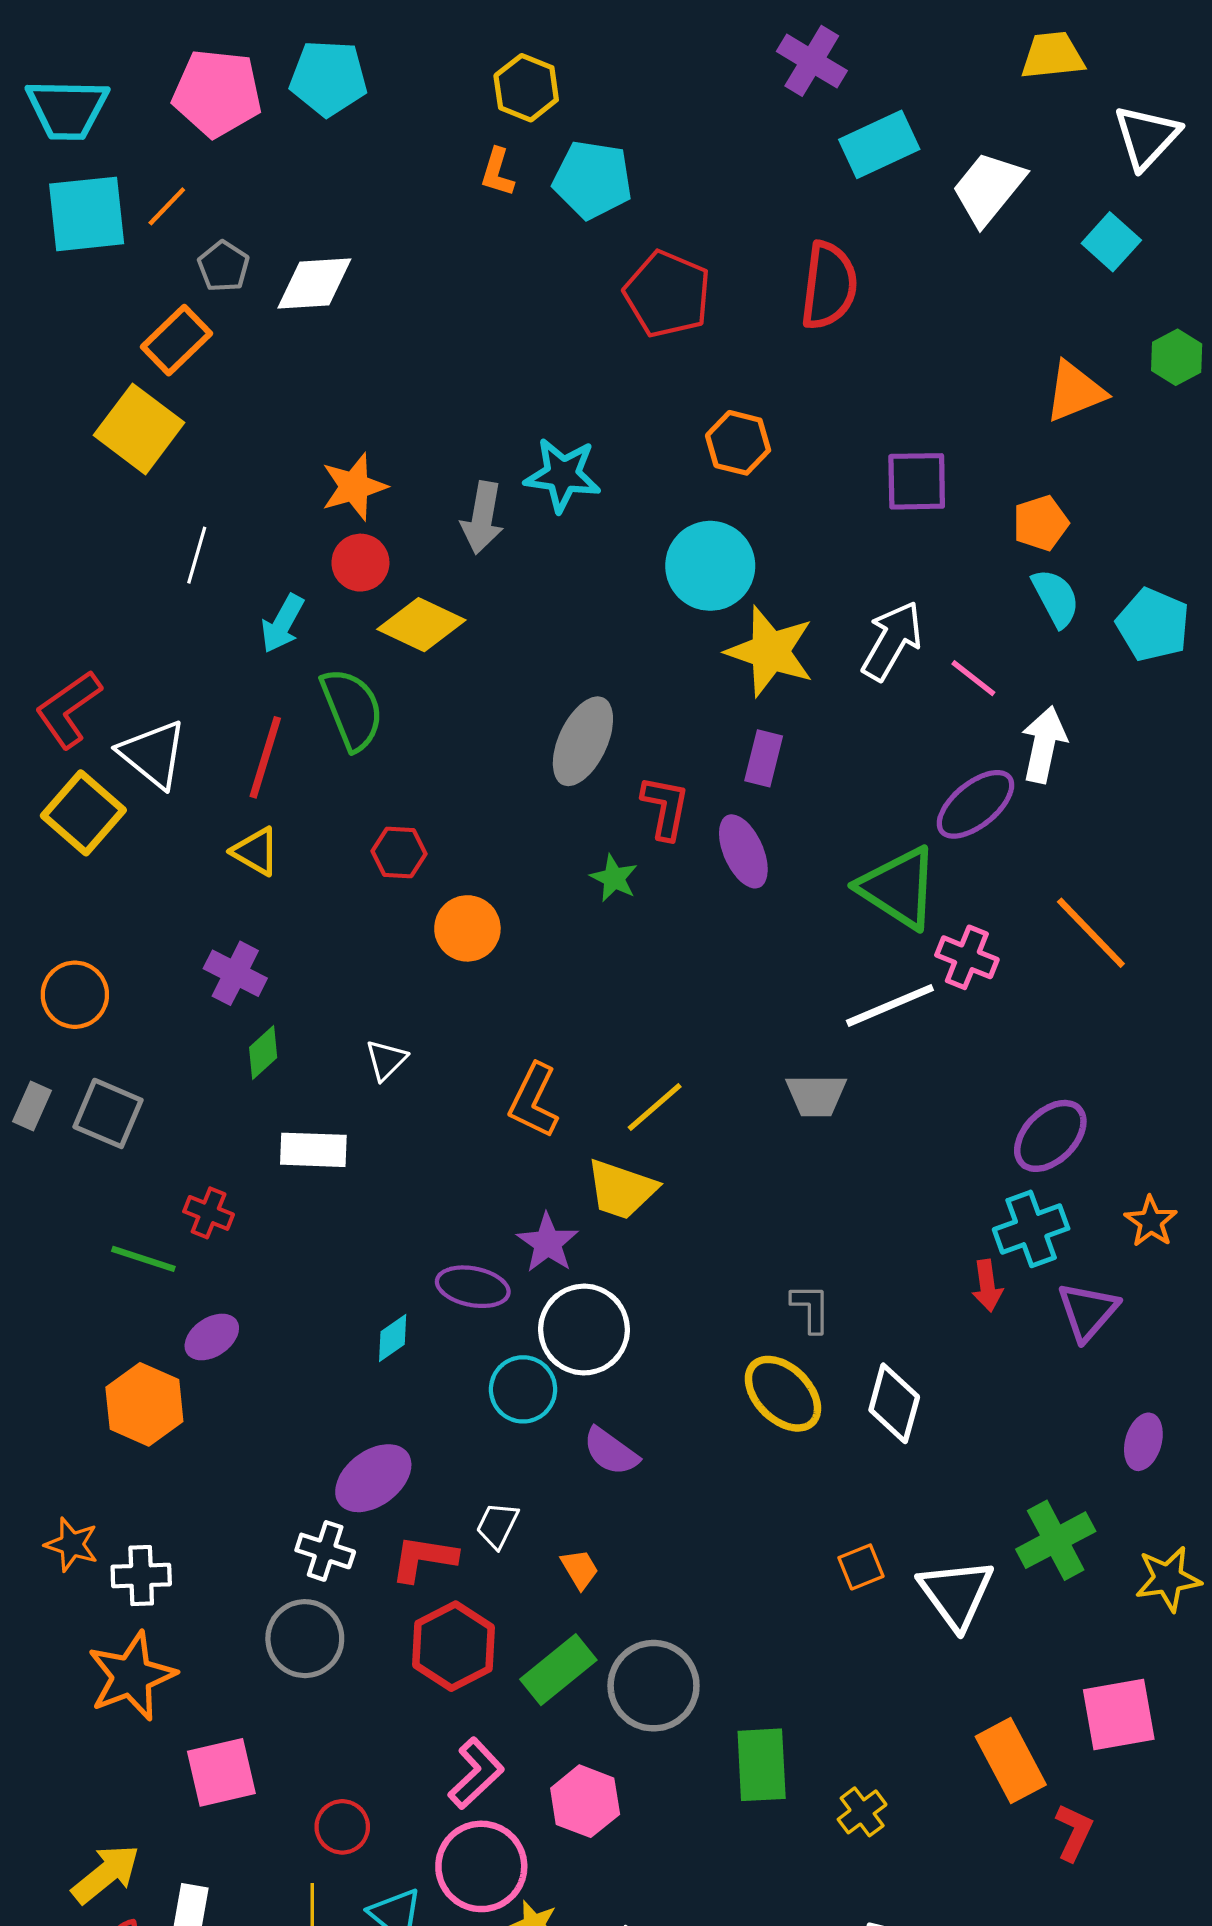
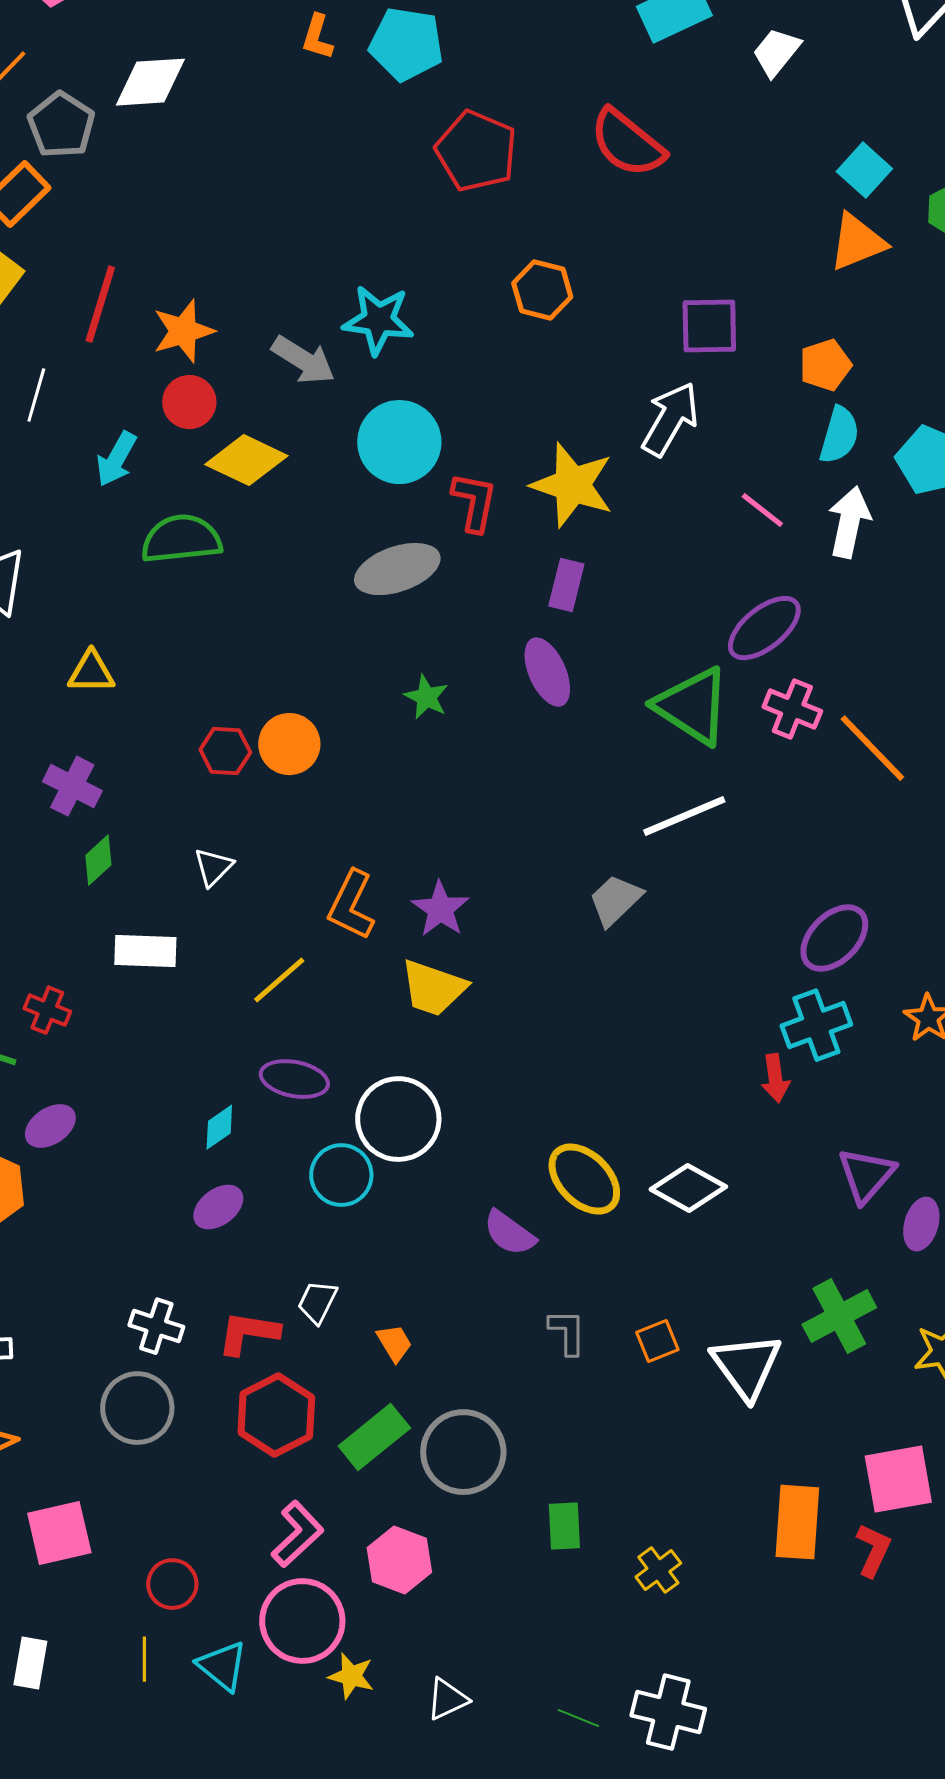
white trapezoid: (988, 188) -> (776, 52), size x0.7
cyan square: (1111, 242) -> (864, 170), moved
gray pentagon: (224, 266) -> (61, 125), size x1.4
white diamond: (314, 283) -> (150, 82), moved
red semicircle: (829, 286) -> (627, 143), turned 122
gray arrow: (482, 518) -> (303, 360), turned -68
cyan circle: (710, 566) -> (399, 442), moved
cyan semicircle: (1056, 598) -> (839, 435), turned 44
white arrow: (892, 641) -> (670, 419), moved
green semicircle: (352, 709) -> (181, 539), turned -74
gray ellipse: (583, 741) -> (397, 569), turned 46
white arrow: (1044, 744) -> (849, 522), moved
red line: (265, 757) -> (100, 304), moved
red L-shape: (665, 808) -> (474, 502), moved
yellow triangle: (256, 851) -> (91, 672), turned -30
red hexagon: (399, 852) -> (225, 751), moved
pink cross: (967, 957) -> (792, 709), moved
gray trapezoid: (816, 1095) -> (615, 900), turned 136
yellow line: (655, 1107) -> (279, 980), moved
purple star: (548, 1243) -> (440, 909), moved
gray L-shape: (811, 1308) -> (567, 1332), moved
purple triangle: (1088, 1311) -> (866, 1175), moved
white diamond: (894, 1403) -> (688, 1188), turned -76
purple semicircle: (611, 1451) -> (509, 1233), moved
purple ellipse: (373, 1478) -> (218, 1207), moved, size x0.7
orange rectangle: (1011, 1761) -> (797, 1522), turned 32
green rectangle: (762, 1765) -> (564, 1526), size x0.7
red L-shape: (1074, 1832) -> (873, 1550), moved

